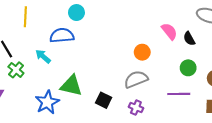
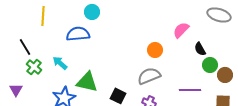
pink semicircle: (169, 31) -> (181, 30), turned -96
black semicircle: (189, 39) -> (200, 49), moved
cyan arrow: (43, 56) -> (60, 63), moved
green circle: (188, 68) -> (210, 65), moved

